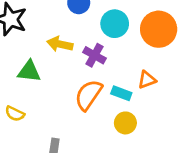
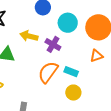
orange triangle: (147, 80) -> (96, 56), moved

